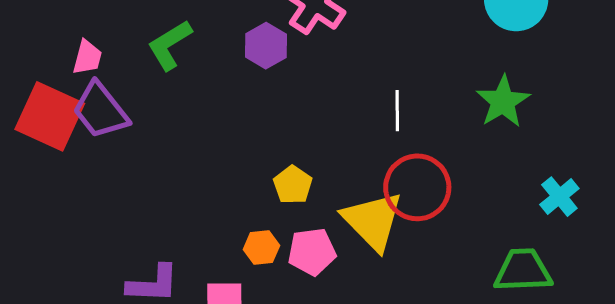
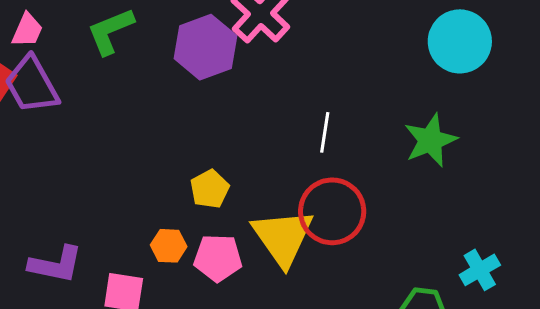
purple hexagon: (266, 46) -> (205, 47), size x1.4
cyan cross: (559, 197) -> (480, 270), moved

